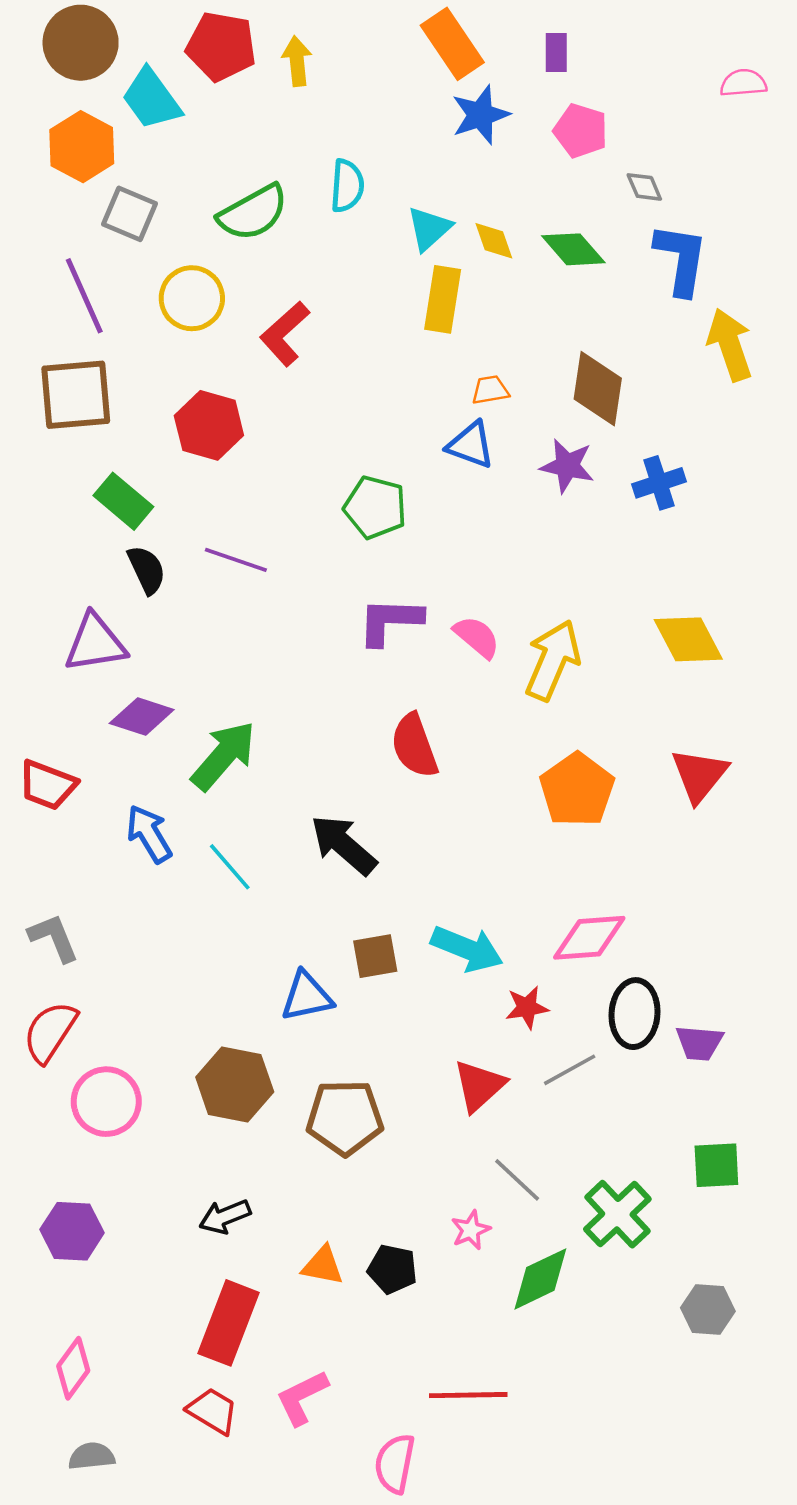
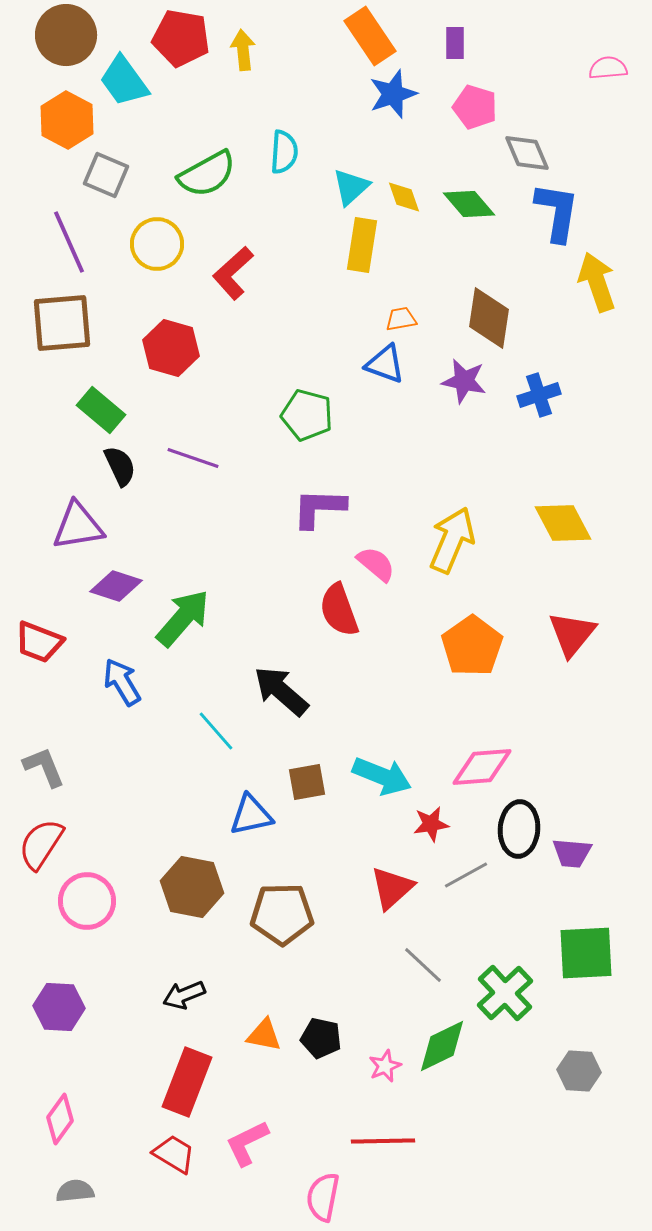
gray diamond: (644, 187) -> (527, 153), size x1.5
pink semicircle: (477, 637) -> (376, 564), moved
cyan line: (230, 867) -> (216, 731), moved
green square: (716, 1165) -> (586, 953), size x1.4
pink star: (471, 1230) -> (385, 1066), moved

